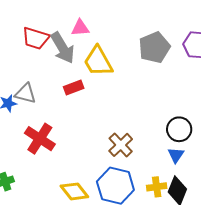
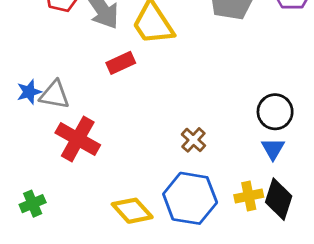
gray triangle: (25, 93) -> (55, 95), moved
brown cross: (121, 145) -> (193, 140), size x0.7

